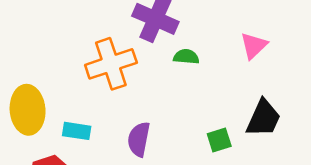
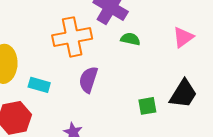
purple semicircle: (139, 139) -> (88, 80), moved

